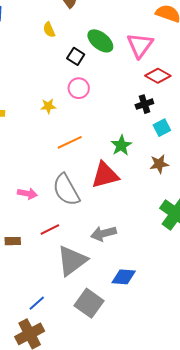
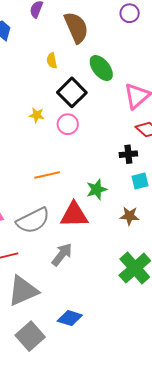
green ellipse: (100, 41) -> (101, 68), moved
black square: (76, 56) -> (72, 92), size x1.6
yellow star: (48, 106) -> (37, 115), moved
gray semicircle: (66, 190) -> (33, 221), turned -100
gray arrow: (103, 234) -> (62, 255), moved, turned 130

